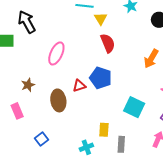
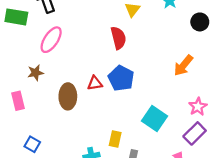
red semicircle: (108, 43) -> (118, 38), moved
pink ellipse: (56, 53) -> (51, 40), moved
blue square: (42, 139) -> (32, 144), moved, turned -32

